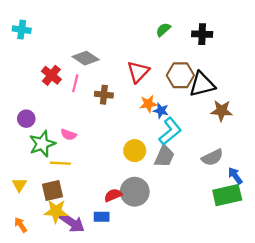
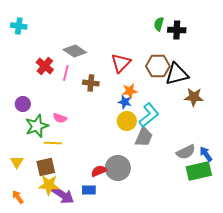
green semicircle: (163, 30) -> (159, 24), moved, turned -32
blue star: (161, 111) -> (125, 102), moved
yellow circle: (135, 151) -> (127, 121), moved
gray semicircle: (212, 157) -> (186, 152), moved

